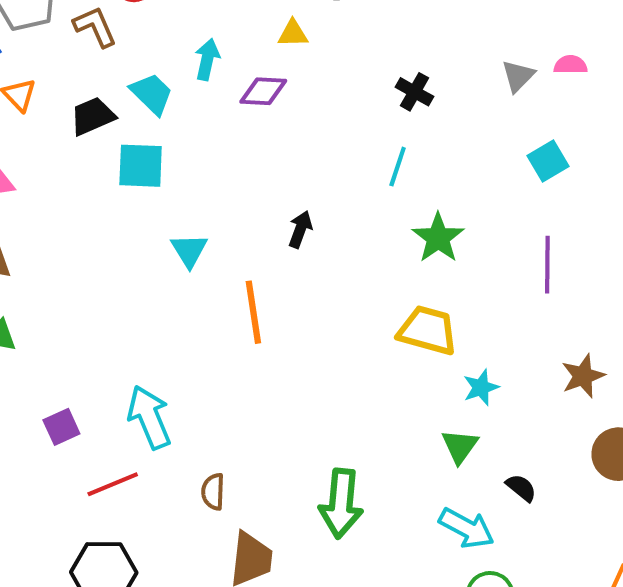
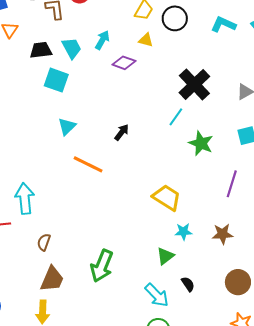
black cross: (415, 92) -> (194, 84), size x1.8
green star: (438, 238) -> (201, 143), moved, turned -30
orange line: (253, 312) -> (88, 164), turned -72
brown star: (583, 376) -> (223, 234), moved

